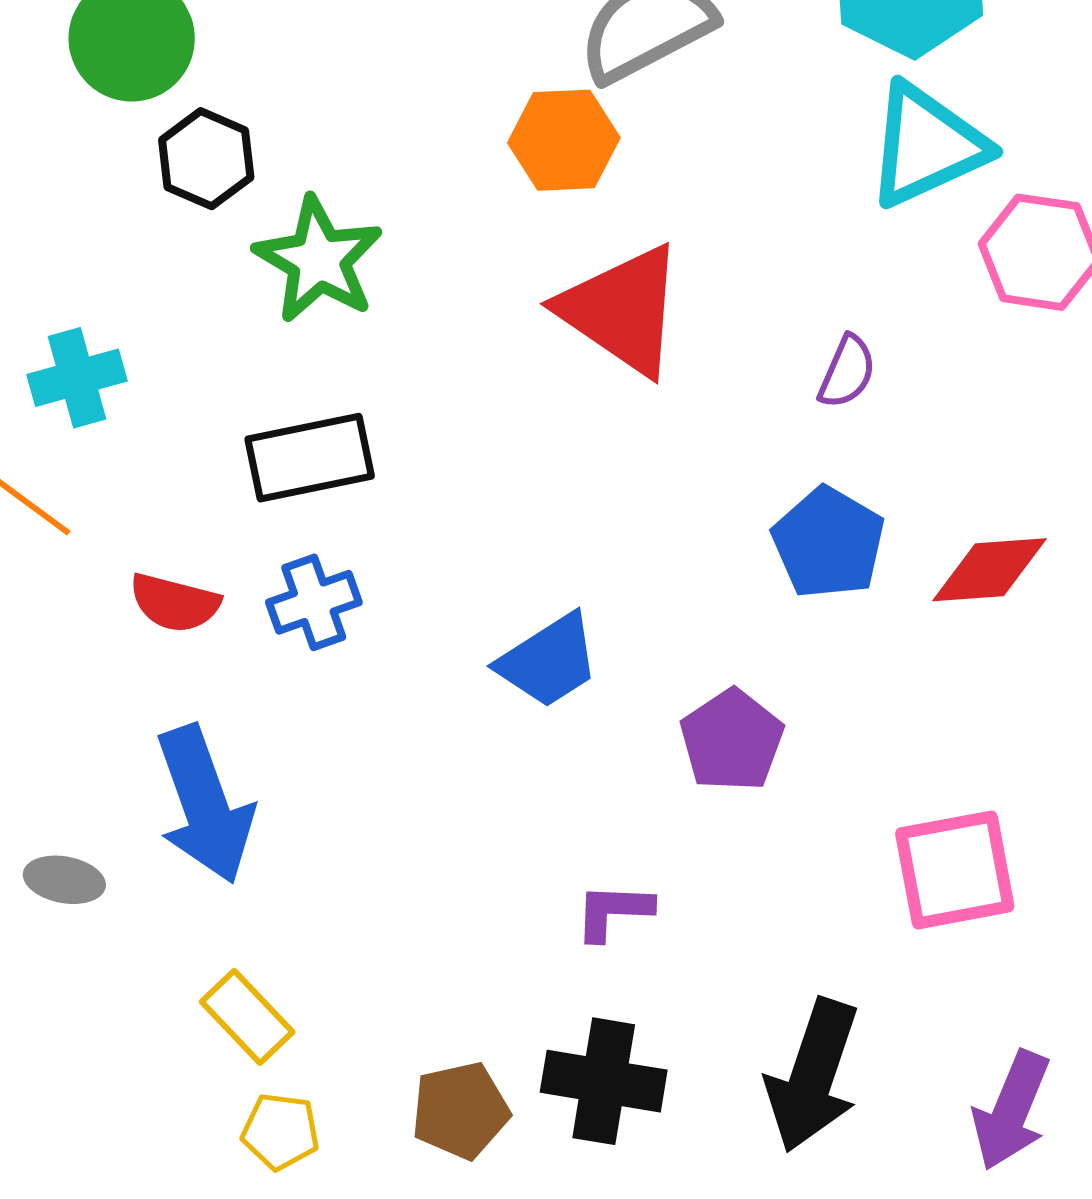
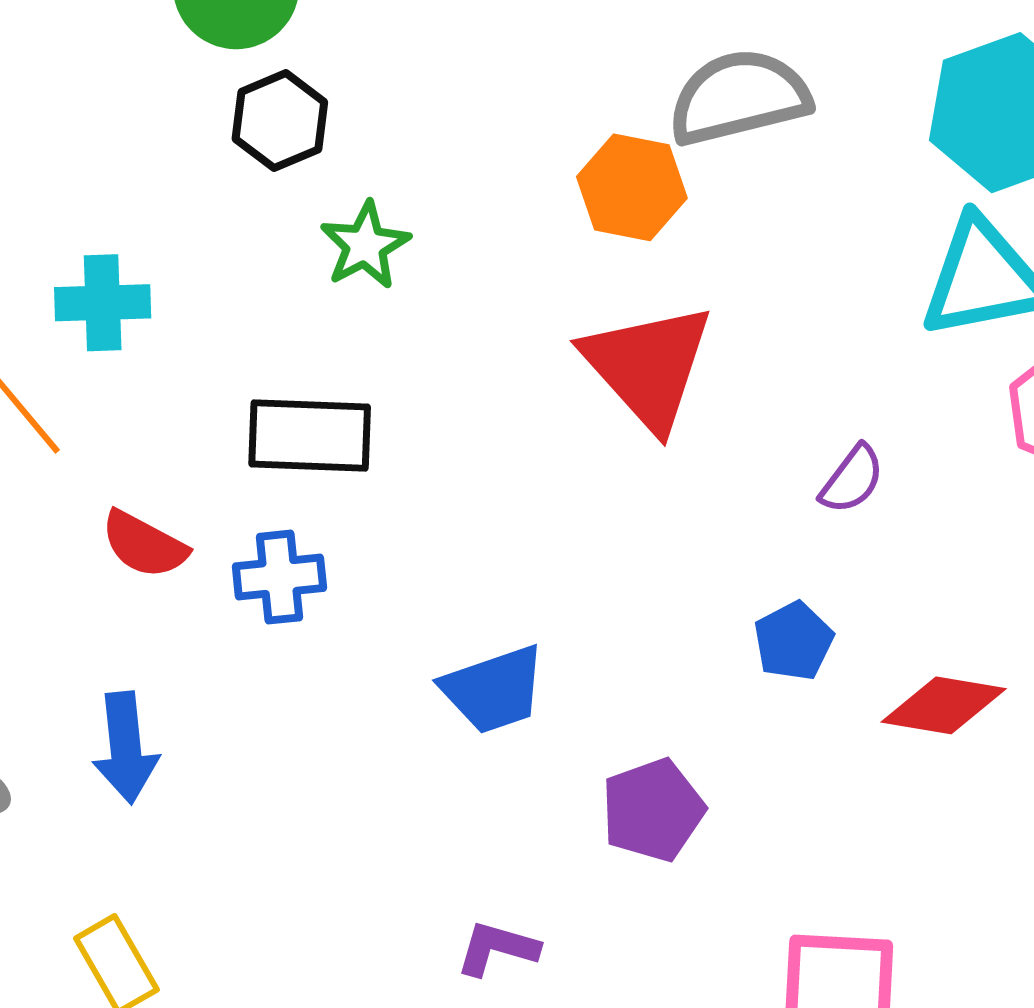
green star: (319, 260) -> (365, 245), size x0.7
blue pentagon: (828, 543) -> (794, 641), size x0.7
blue arrow: (205, 805) -> (125, 748), size x0.7

